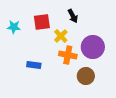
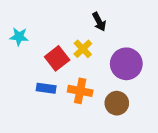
red square: (42, 22) -> (57, 58), moved, turned -30
orange cross: (68, 55) -> (80, 91), moved

